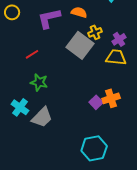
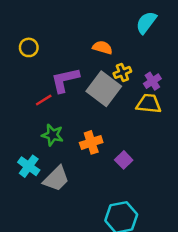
yellow circle: (12, 12) -> (29, 47), moved
purple L-shape: (49, 18) -> (65, 80), moved
orange cross: (111, 98) -> (91, 142), moved

